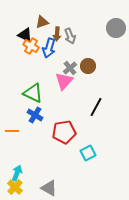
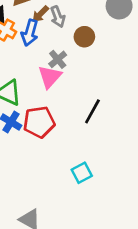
brown arrow: (57, 34) -> (40, 14), turned 40
brown circle: (88, 66) -> (84, 37), moved
red pentagon: (64, 132) -> (39, 122), moved

